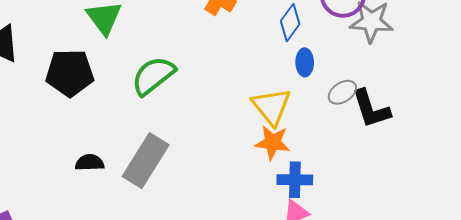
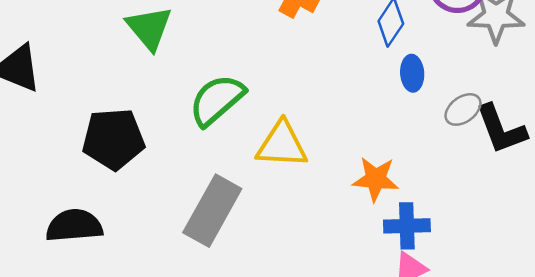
black pentagon: (70, 73) -> (113, 139), moved
yellow triangle: (271, 106) -> (282, 145), moved, turned -45
black semicircle: (90, 163) -> (74, 226), moved, size x1.5

